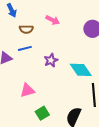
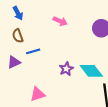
brown semicircle: (26, 29) -> (18, 36), moved, turned 72
purple star: (51, 60) -> (66, 69), moved

